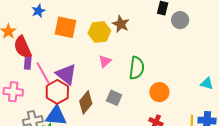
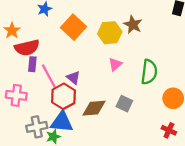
orange square: (66, 27) -> (74, 27), turned 30
red semicircle: (23, 47) -> (27, 48), turned -80
purple triangle: (66, 74) -> (73, 78), size x0.6
brown diamond: (86, 102) -> (94, 108), turned 45

